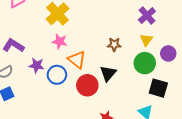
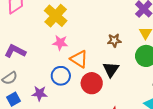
purple star: (37, 65) -> (40, 93), moved

